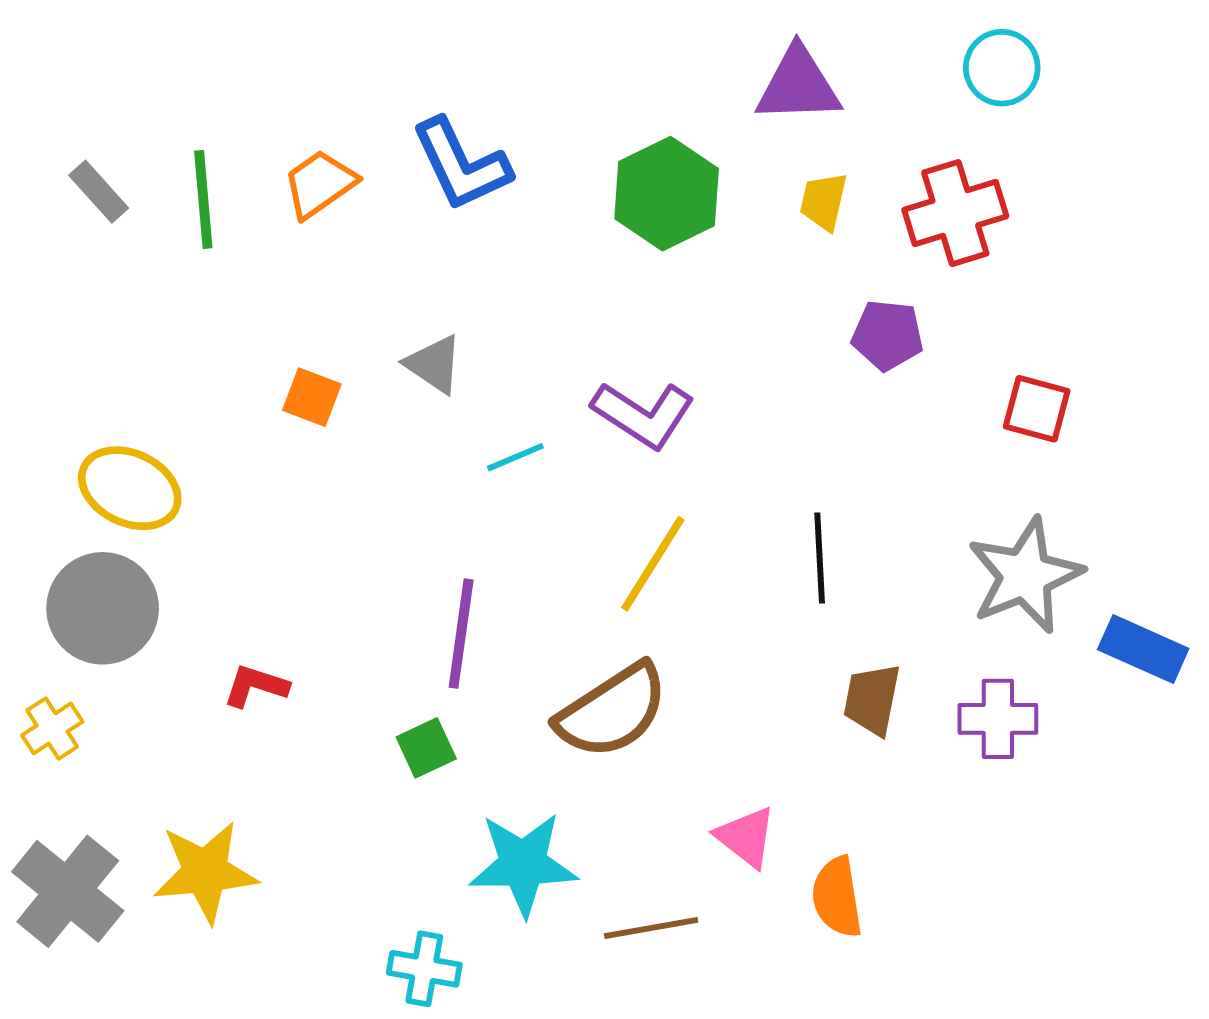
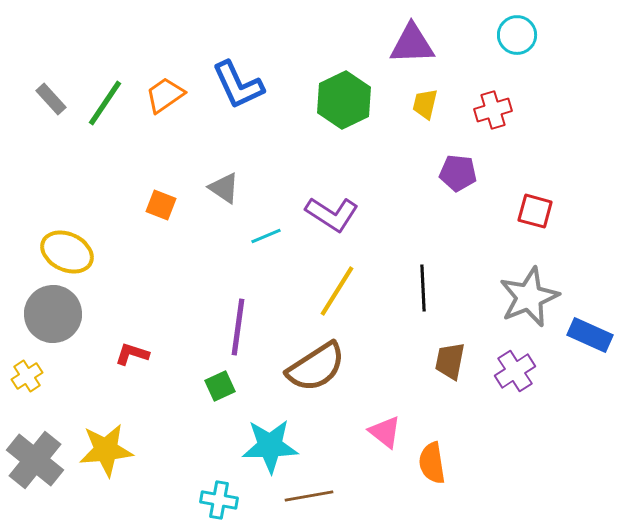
green line: (203, 199) -> (105, 103), turned 39
red cross: (955, 213) -> (493, 110), size x0.7
purple cross: (998, 719) -> (515, 371), turned -33
brown line: (651, 928) -> (309, 496), moved

